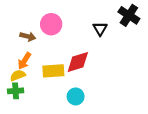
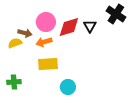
orange arrow: (24, 61) -> (44, 42), moved, turned 42
red diamond: (78, 62) -> (69, 27), moved
yellow semicircle: (18, 75) -> (15, 43), moved

